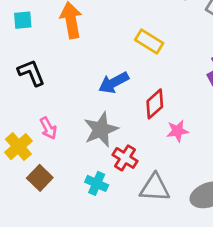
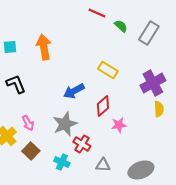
yellow rectangle: (149, 41) -> (108, 70), moved
brown square: (40, 178) -> (31, 151), moved
gray triangle: (155, 188) -> (103, 165), size x0.7

